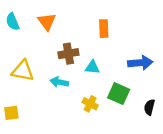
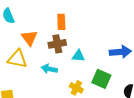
orange triangle: (47, 22) -> (29, 38), moved
orange rectangle: (104, 29) -> (61, 22), moved

